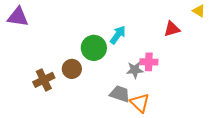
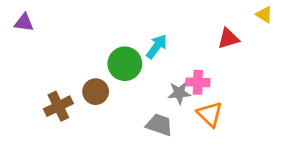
purple triangle: (18, 17) -> (24, 23), size x0.7
orange triangle: (140, 103) -> (210, 114), moved

